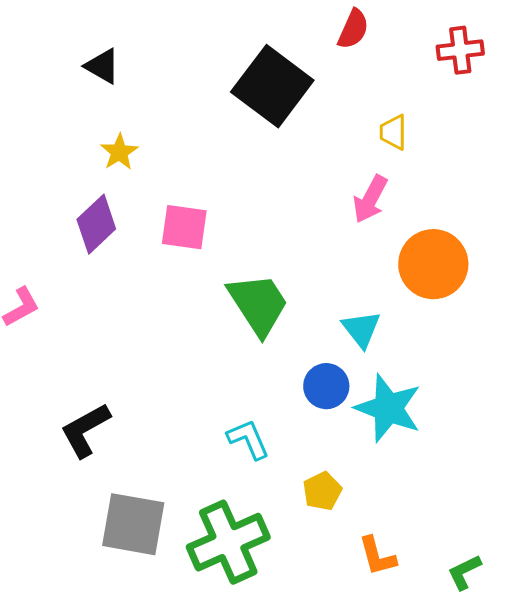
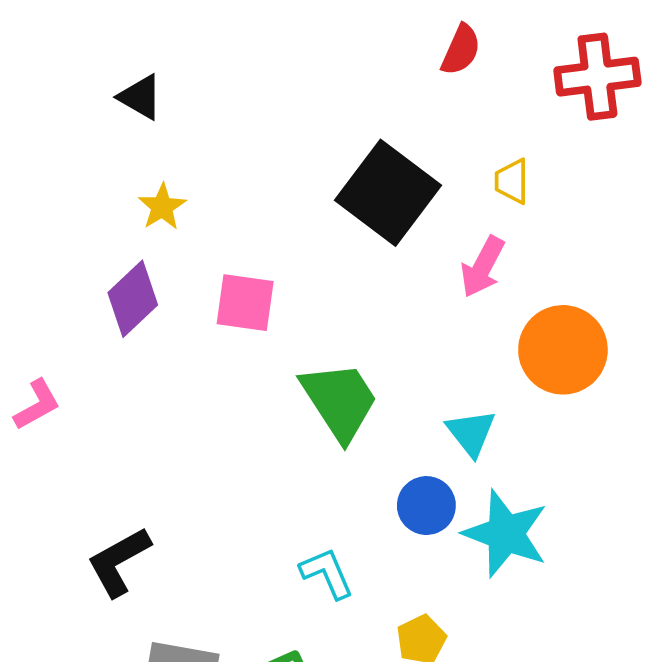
red cross: (460, 50) -> (597, 77), size x1.4
black square: (272, 86) -> (388, 193), moved

